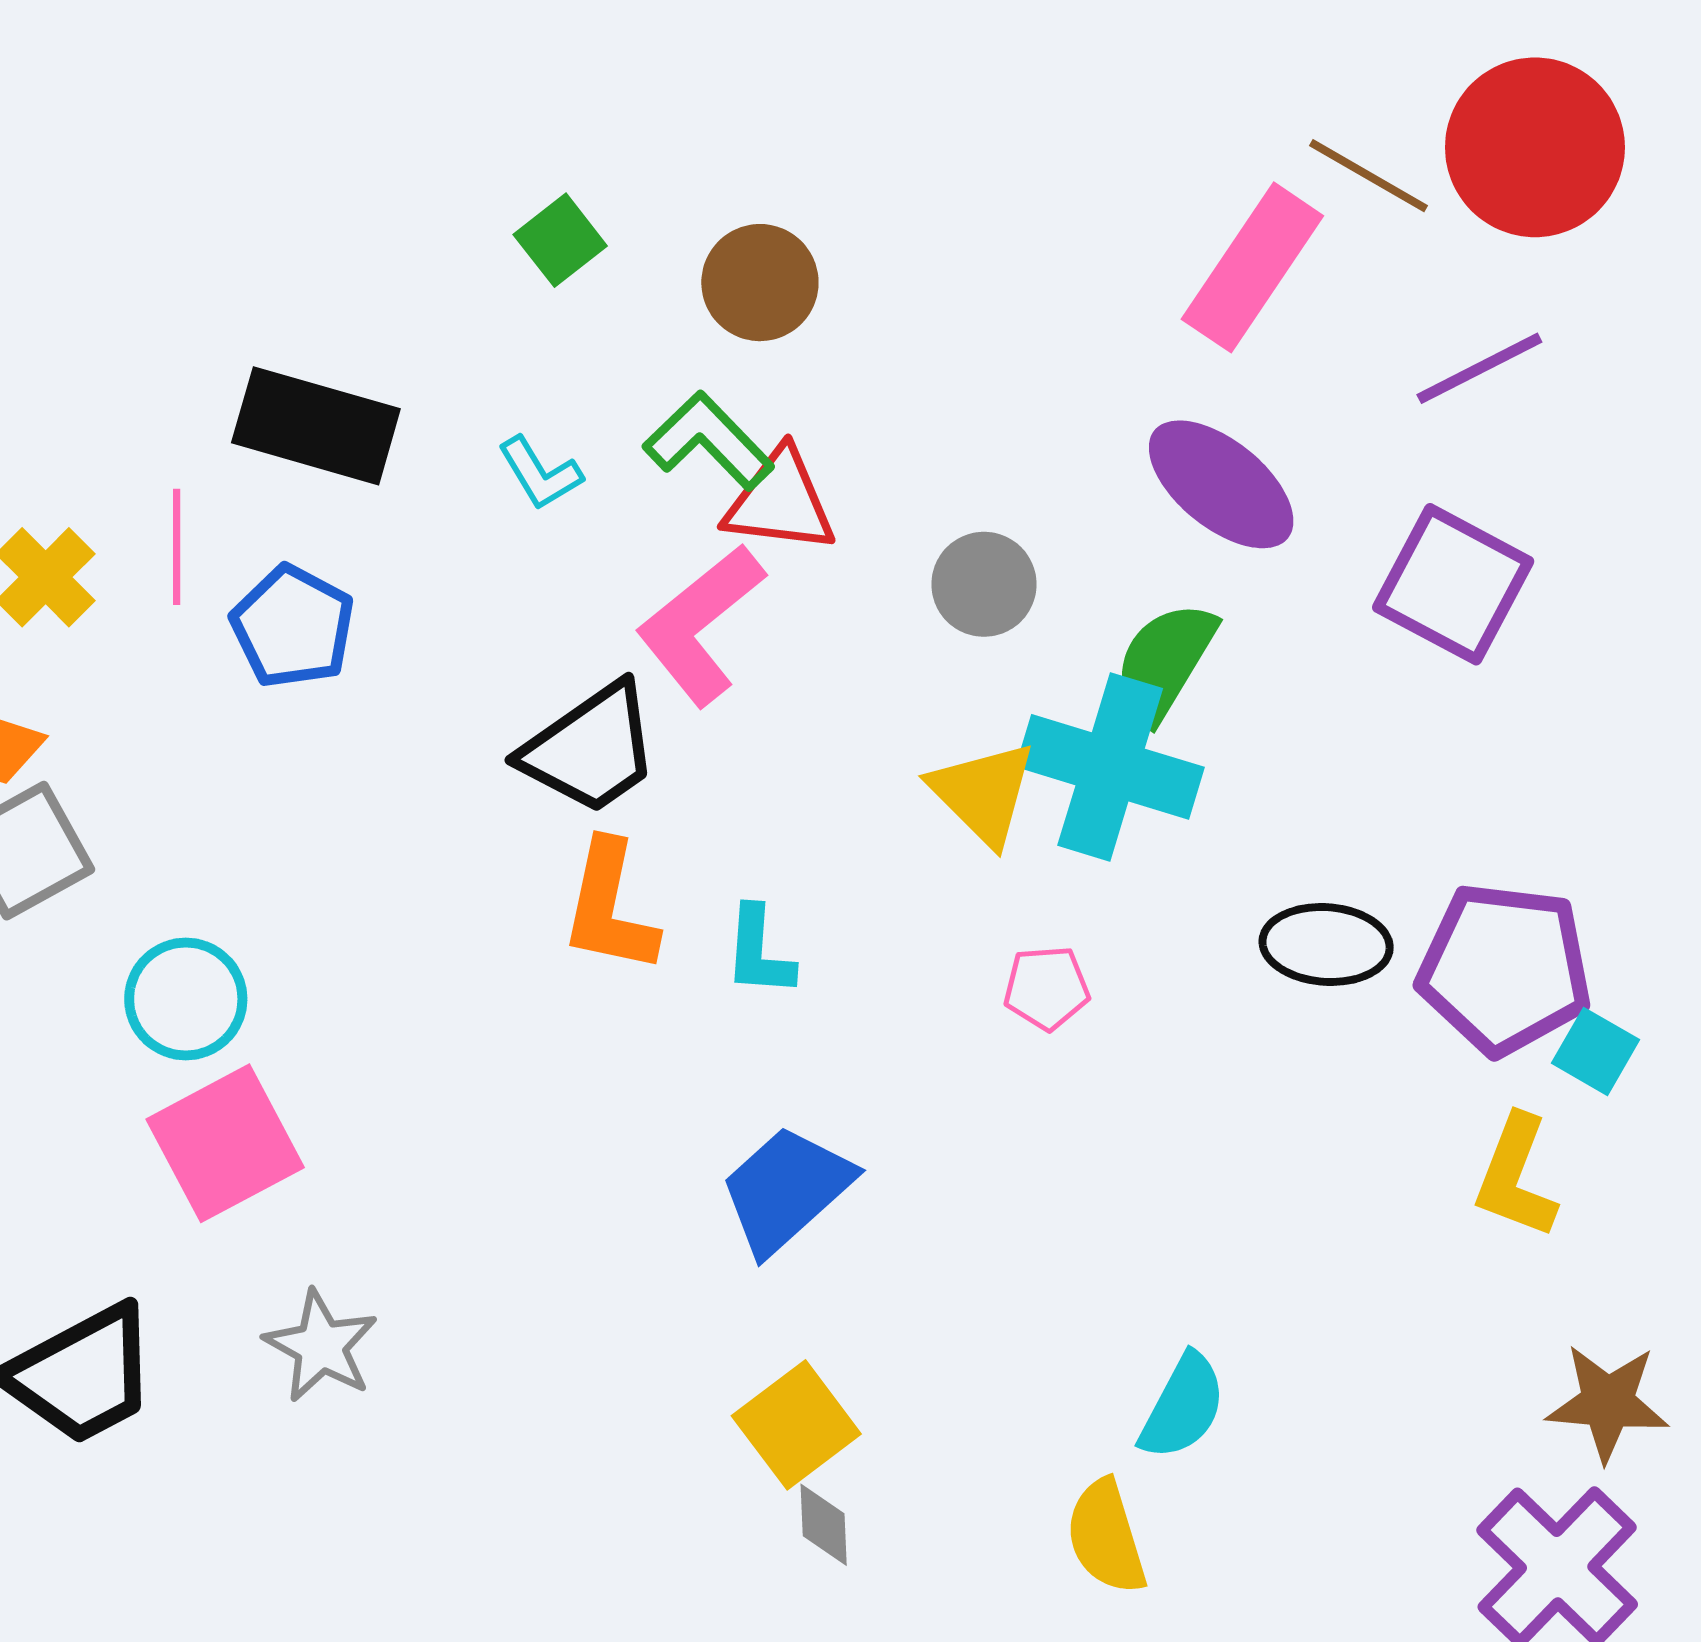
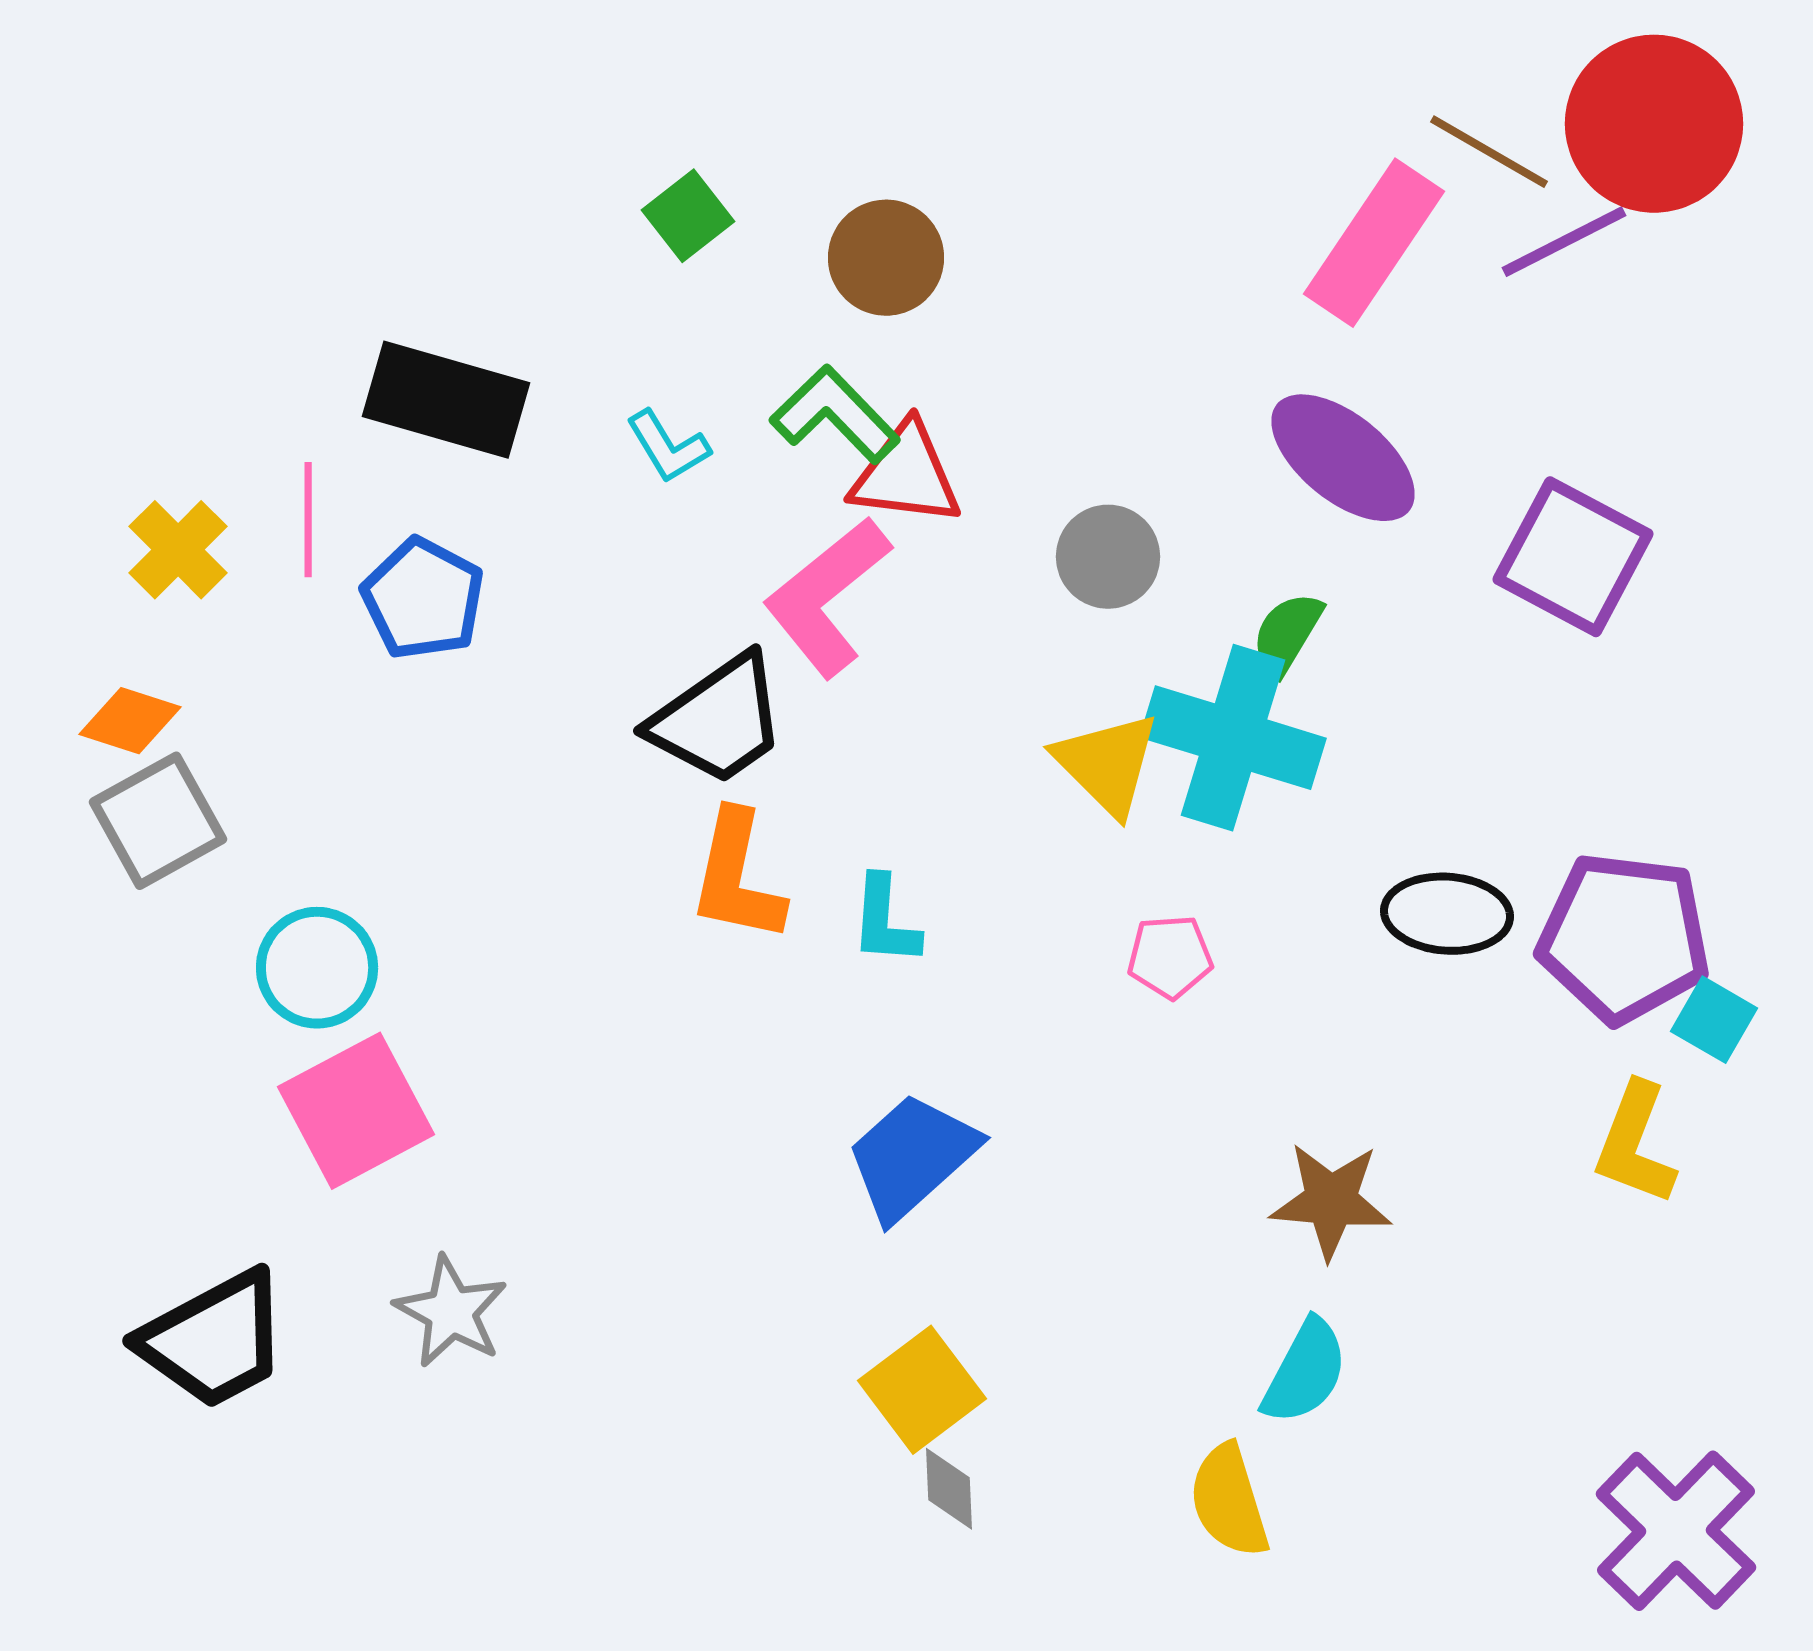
purple line: (1479, 368) -> (1564, 242), moved
green semicircle: (1165, 662) -> (1287, 634), size x0.7
brown star: (1608, 1403) -> (1331, 1201), moved

